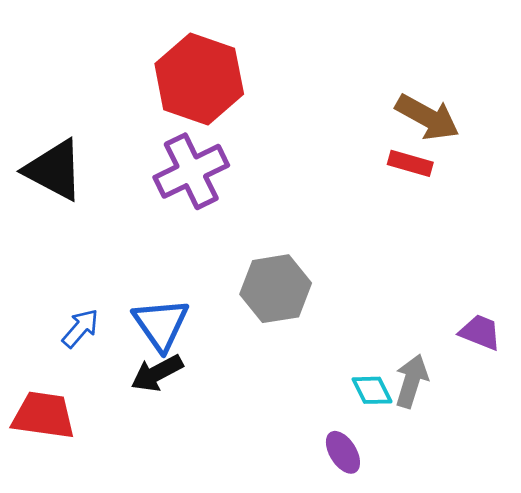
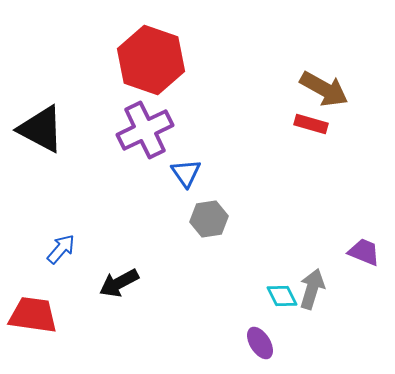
gray hexagon: (276, 289) -> (209, 219), size x0.7
blue triangle: (161, 324) -> (186, 173), moved, size x0.7

